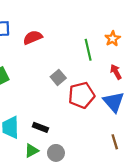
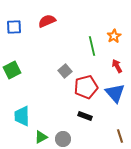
red semicircle: (33, 37) -> (47, 21), moved
black rectangle: (40, 127) -> (85, 116), moved
brown line: (115, 142) -> (120, 136), moved

